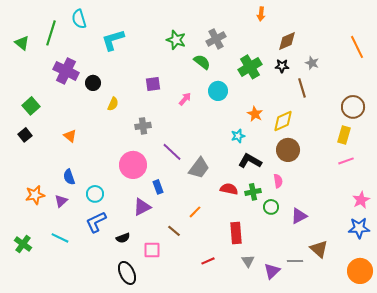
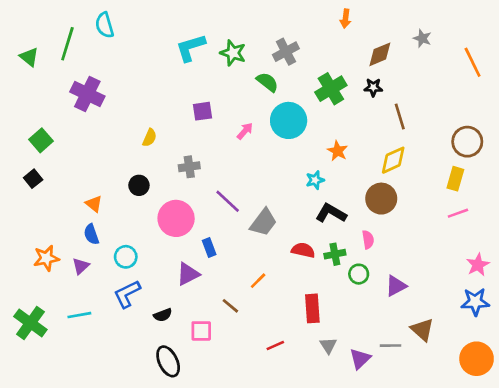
cyan L-shape: (113, 40) -> (191, 48), moved
gray star: (312, 63) -> (422, 38), moved
black circle: (93, 83) -> (139, 185), moved
cyan circle: (218, 91) -> (289, 120), size x1.4
yellow diamond: (283, 121) -> (393, 160), moved
orange triangle: (70, 136) -> (94, 204), moved
cyan line: (60, 238) -> (79, 315), turned -36
green cross: (23, 244) -> (30, 323), size x1.4

